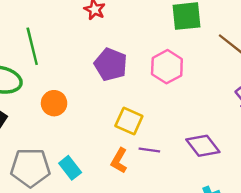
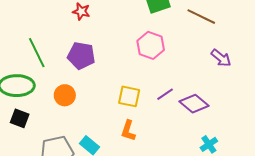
purple pentagon: (111, 64) -> (81, 56), moved
purple line: (149, 150) -> (165, 94), moved, turned -30

